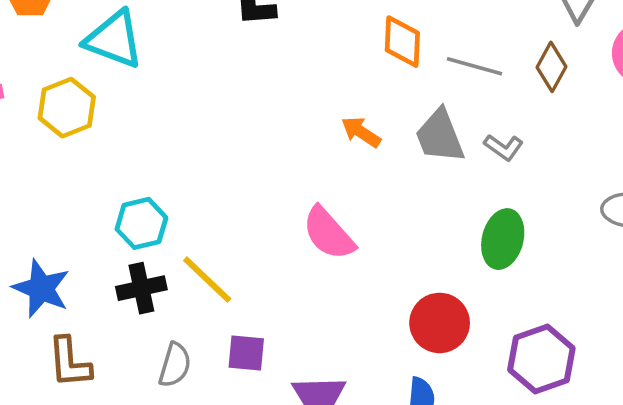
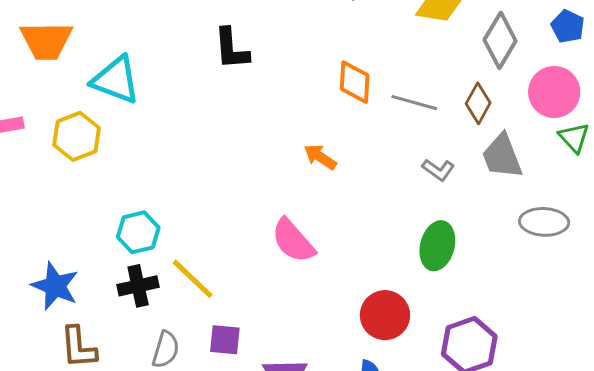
gray trapezoid: (440, 136) -> (502, 156), moved

